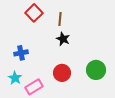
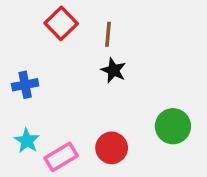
blue cross: (21, 53) -> (25, 85), moved
red circle: (62, 73) -> (112, 148), moved

